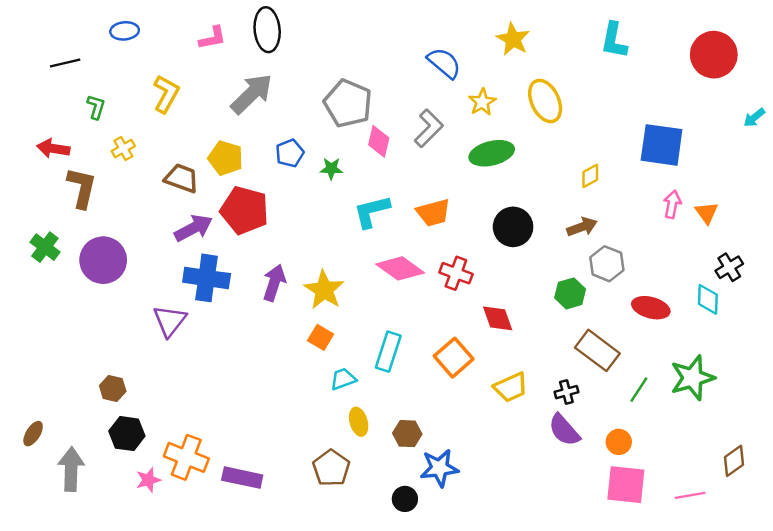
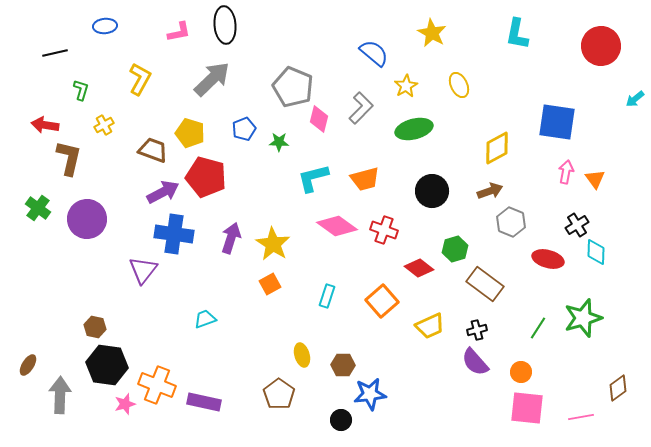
yellow ellipse: (545, 101) -> (459, 85), size x0.7
yellow diamond: (590, 176) -> (497, 148), size x1.6
black cross: (729, 267) -> (577, 225), moved
green hexagon: (570, 293) -> (455, 249), moved
red diamond: (498, 318) -> (419, 268), turned -32
orange square: (321, 337) -> (270, 284), turned 30
brown rectangle: (597, 350) -> (485, 284), moved
cyan rectangle: (388, 352) -> (327, 296), size x0.7
cyan trapezoid: (343, 379) -> (205, 319), moved
black hexagon: (127, 434) -> (107, 365), size x1.4

